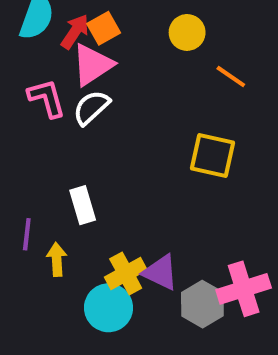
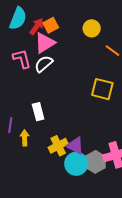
cyan circle: (109, 308) -> (76, 164), moved

